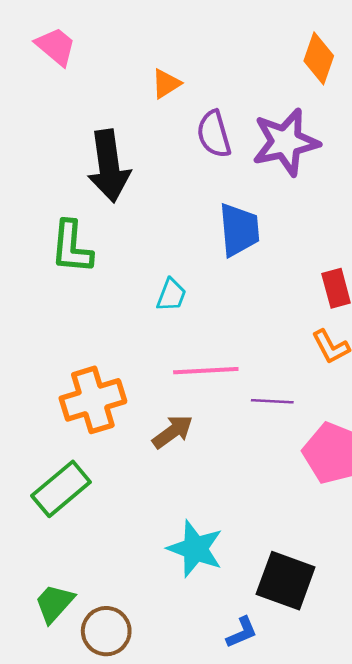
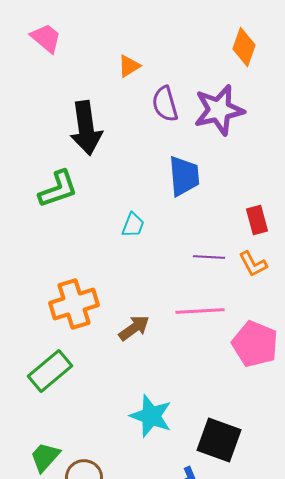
green L-shape: (72, 247) -> (58, 189), turned -114
pink line: (206, 371) -> (200, 311), moved
purple line: (272, 401) -> (209, 257), moved

